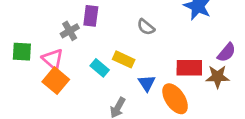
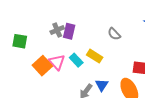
purple rectangle: (91, 16) -> (69, 31), moved
pink triangle: (53, 59) -> (57, 62), moved
blue triangle: (147, 83) -> (102, 85), moved

